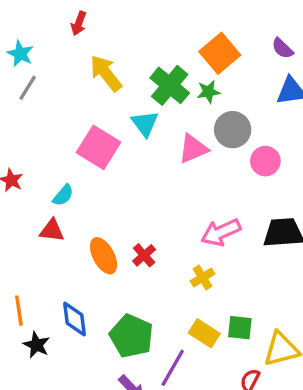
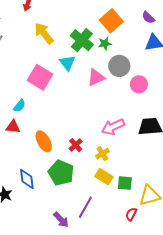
red cross: (144, 255) -> (76, 145), moved
yellow rectangle: (204, 333) -> (104, 177), moved
green pentagon: (131, 336) -> (61, 173), moved

